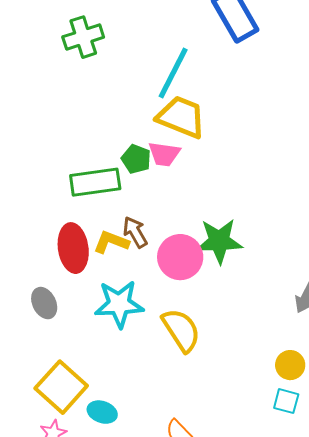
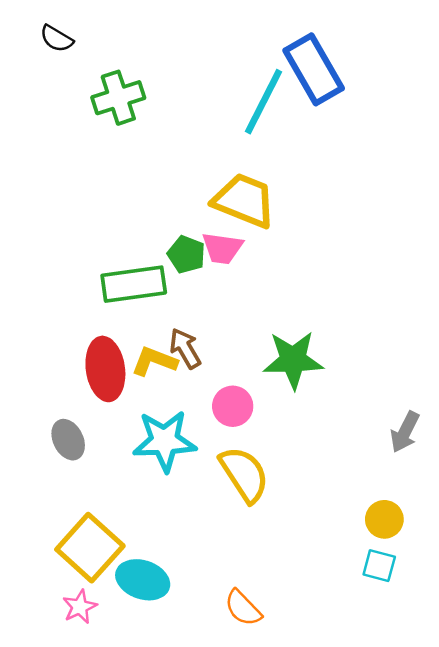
cyan line: (173, 73) -> (264, 102), moved
pink circle: (180, 257) -> (233, 406), moved, size x0.7
cyan ellipse: (102, 412) -> (143, 580), size x1.4

